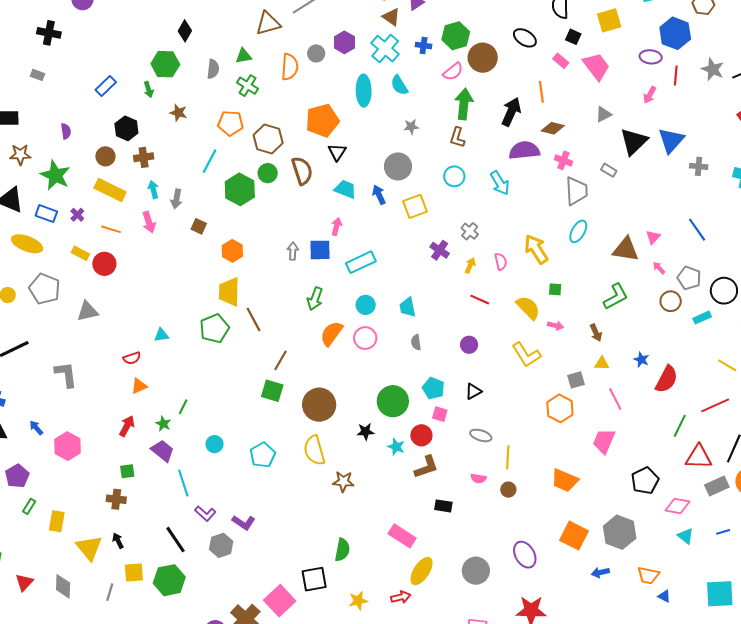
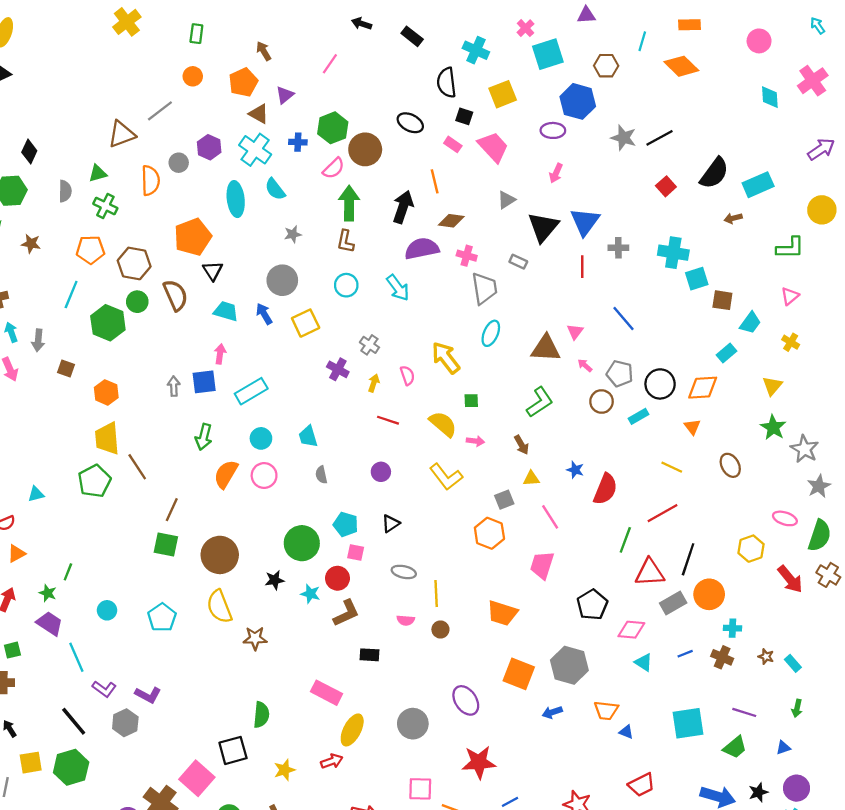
red line: (676, 76) -> (582, 267), moved

